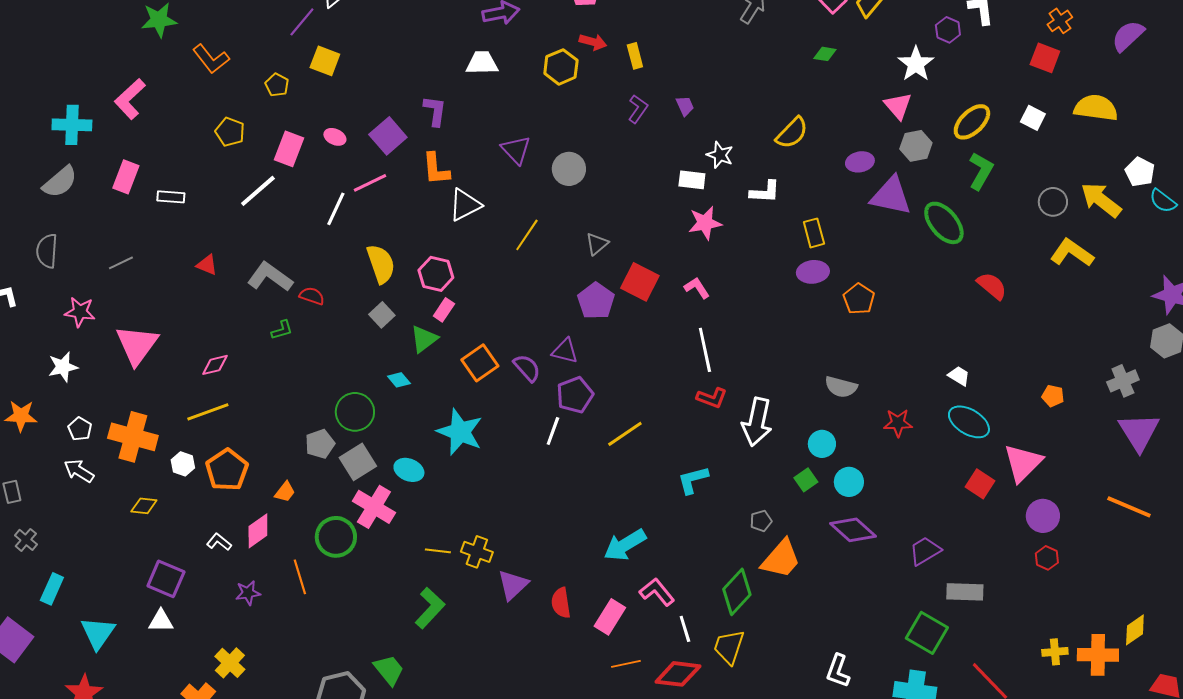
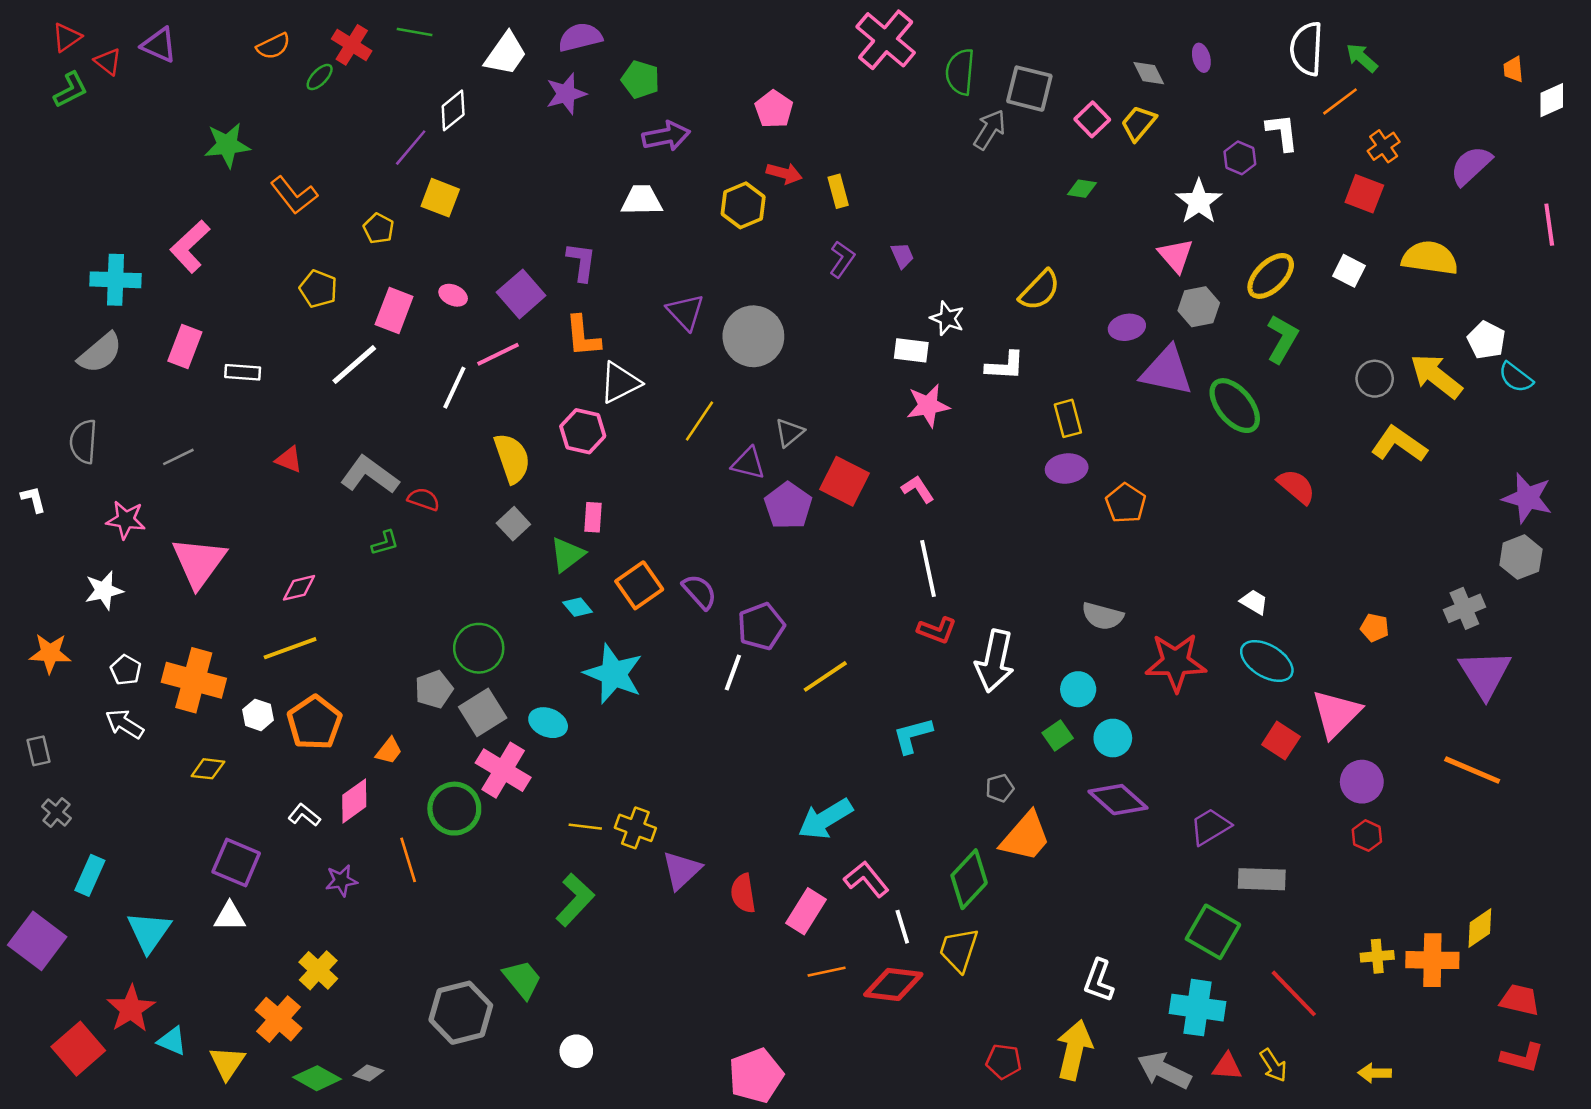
gray circle: (569, 169) -> (753, 336), size x1.4
pink hexagon: (436, 274) -> (583, 431), moved
pink rectangle: (444, 310) -> (593, 517), turned -30
purple triangle: (565, 351) -> (748, 463), moved
cyan diamond: (399, 380) -> (578, 607), moved
red star: (898, 423) -> (1176, 662), size x1.6

